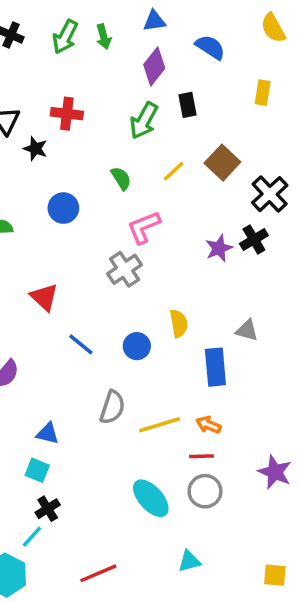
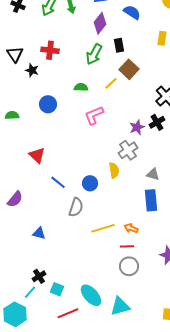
brown square: (222, 163) -> (129, 69), moved
green semicircle: (121, 178) -> (81, 87), turned -56
gray cross: (125, 269) -> (128, 150), moved
blue rectangle: (215, 367) -> (151, 200), moved
gray semicircle: (112, 407) -> (76, 207), moved
cyan square: (37, 470) -> (57, 289), moved
cyan ellipse: (151, 498) -> (91, 295), moved
cyan triangle: (189, 561) -> (120, 306), size x1.5

